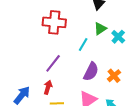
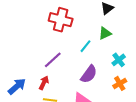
cyan cross: (118, 37) -> (119, 60), moved
orange cross: (114, 76) -> (120, 83), moved

